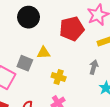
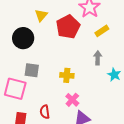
black circle: (28, 17) -> (23, 38), moved
yellow triangle: (43, 53) -> (41, 15), moved, turned -32

